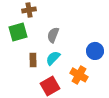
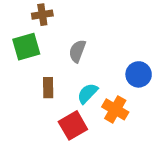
cyan semicircle: (53, 58) -> (88, 93), moved

